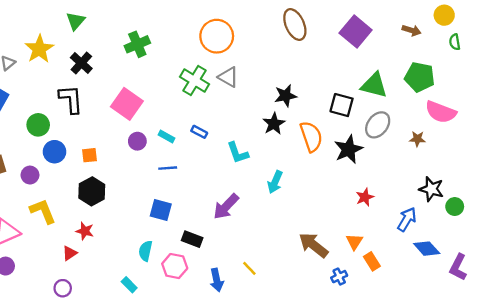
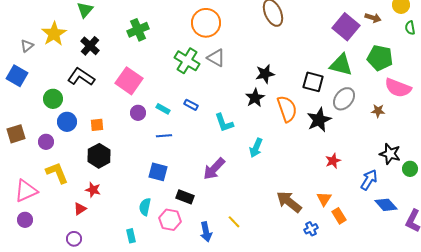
purple square: (356, 32) -> (346, 27), moved
black L-shape: (71, 99) -> (81, 77), turned -52
cyan rectangle: (129, 285) -> (131, 236), turned 32

